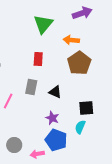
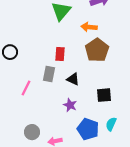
red rectangle: (38, 59) -> (60, 54), moved
cyan semicircle: (80, 127) -> (111, 124), moved
blue pentagon: (56, 140) -> (88, 129), moved

